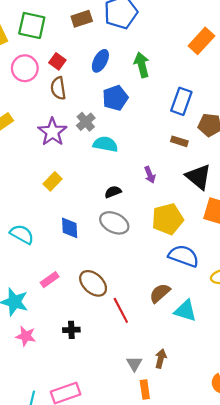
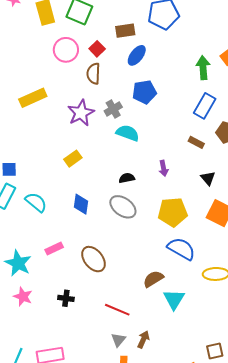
brown rectangle: (82, 19) -> (125, 31), moved
green arrow: (142, 65) -> (203, 68), moved
black triangle: (198, 177) -> (208, 178), size x0.6
red line: (121, 310) -> (117, 310), moved, turned -50
cyan triangle: (185, 311) -> (174, 299), turned 35

